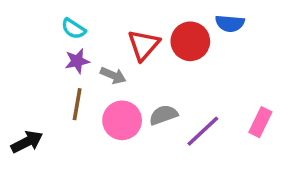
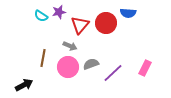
purple star: (77, 61) -> (59, 12), moved
gray arrow: (113, 75) -> (70, 46), moved
black arrow: (27, 142) -> (24, 85), moved

